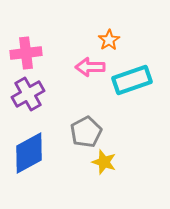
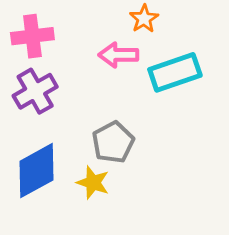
yellow star: (104, 162) -> (93, 183), moved

